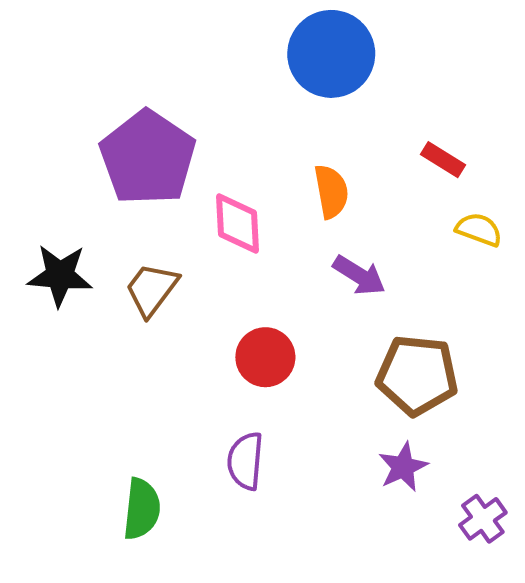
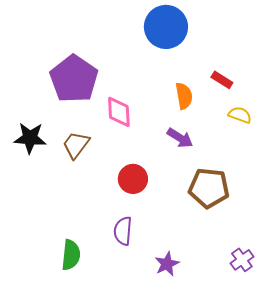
orange semicircle: (331, 192) -> (184, 96), moved
purple star: (403, 467) -> (167, 264), moved

